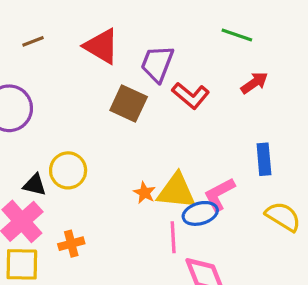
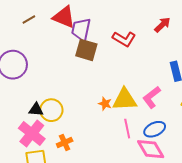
brown line: (33, 41) -> (29, 20), moved
purple trapezoid: (157, 64) -> (81, 30), moved
yellow circle: (68, 170) -> (51, 110), moved
blue ellipse: (200, 213) -> (155, 129), moved

